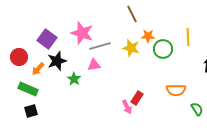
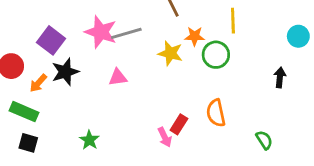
yellow line: (188, 37) -> (233, 21), moved
gray line: (100, 46) -> (126, 33), moved
green star: (74, 79) -> (89, 140), moved
orange semicircle: (176, 90) -> (216, 113), moved, turned 78
black square: (31, 111) -> (28, 143), turned 32

